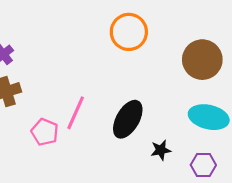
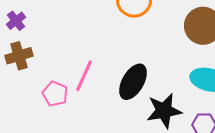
black star: (161, 150) -> (164, 111), size x1.8

